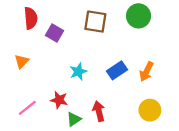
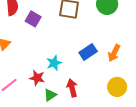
cyan star: (78, 72) -> (54, 63), moved

